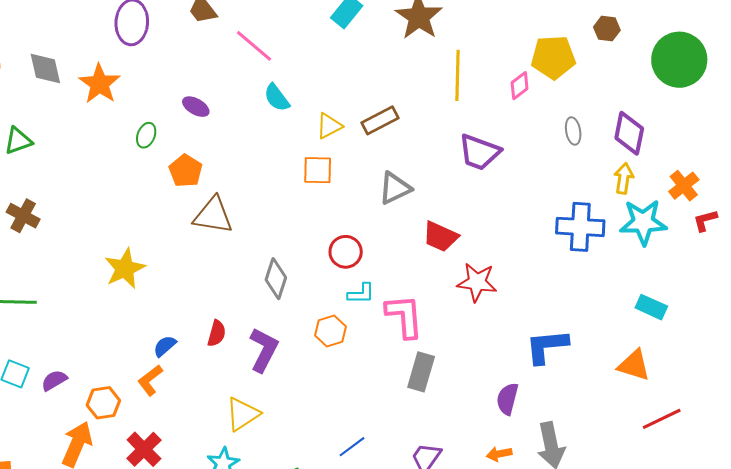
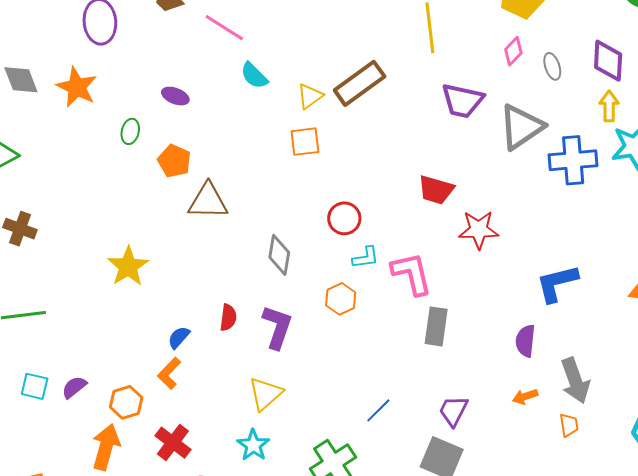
pink diamond: (520, 86) -> (513, 51), moved
brown rectangle: (380, 120) -> (360, 83), size x1.4
gray triangle: (395, 188) -> (521, 127), moved, size x1.4

